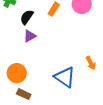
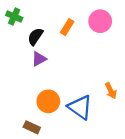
orange circle: (17, 73) -> (48, 101), moved

